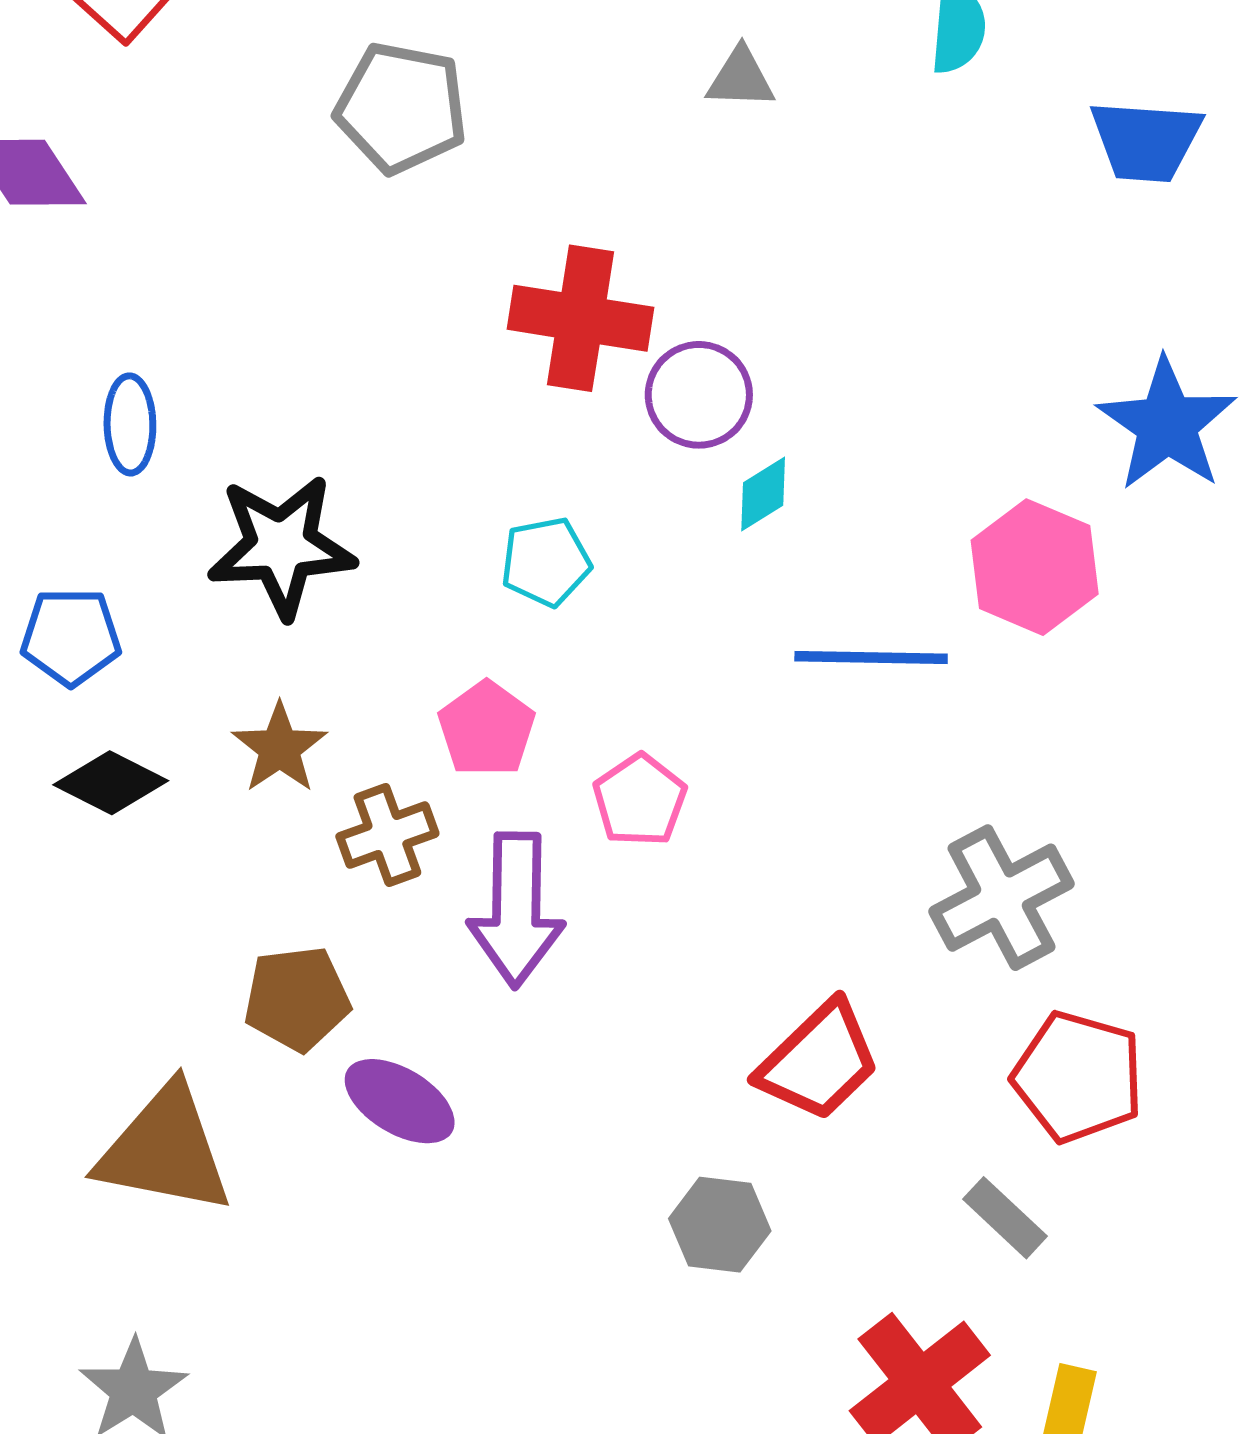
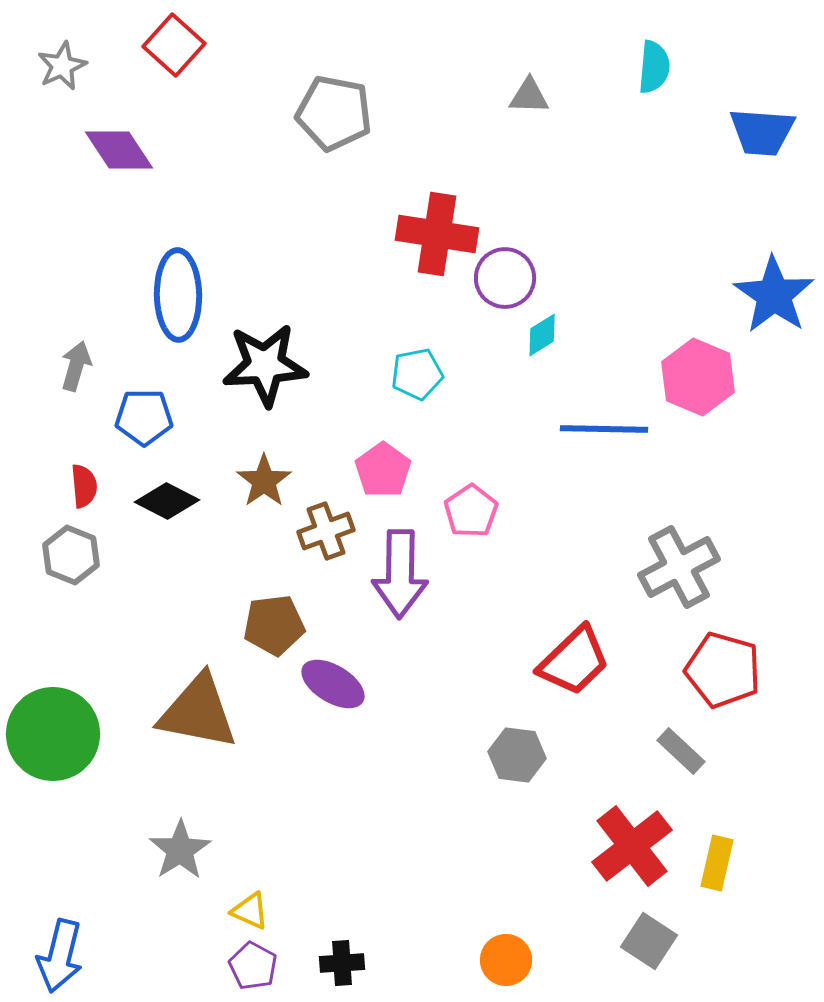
blue ellipse: (130, 424) -> (178, 295), size x1.6

